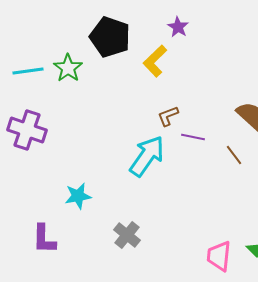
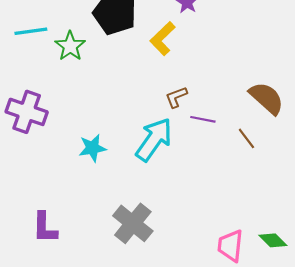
cyan line: (28, 71) -> (31, 31), moved
cyan star: (78, 196) -> (92, 148), moved
gray cross: (127, 235) -> (133, 223), size x1.4

